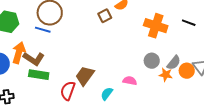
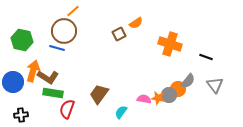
black line: (189, 23) -> (206, 57), moved
gray circle: (152, 61) -> (169, 95), moved
orange circle: (187, 71) -> (178, 89), moved
orange star: (166, 75) -> (158, 98), moved
red semicircle: (68, 91) -> (67, 109), moved

